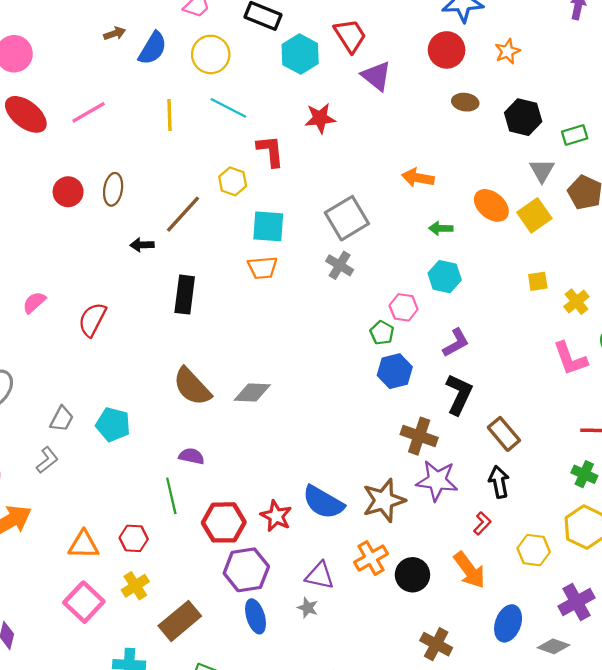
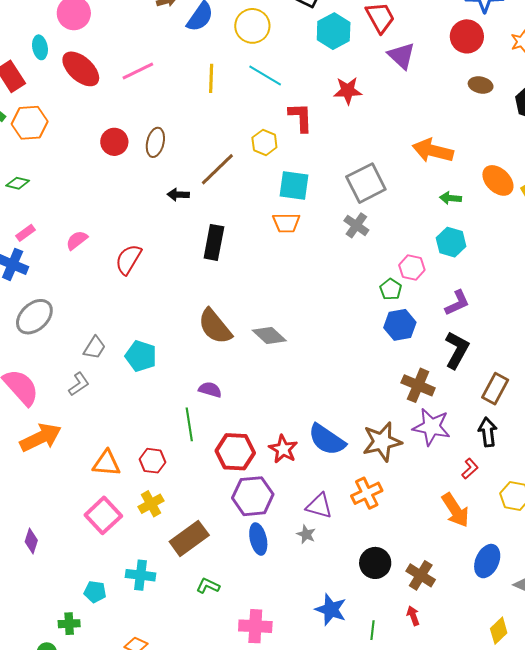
orange arrow: (418, 178) -> (433, 151), size x1.4
gray diamond: (252, 393) -> (269, 336), turned 36
brown rectangle: (504, 434) -> (495, 389), turned 64
black circle: (412, 575) -> (375, 563), moved

